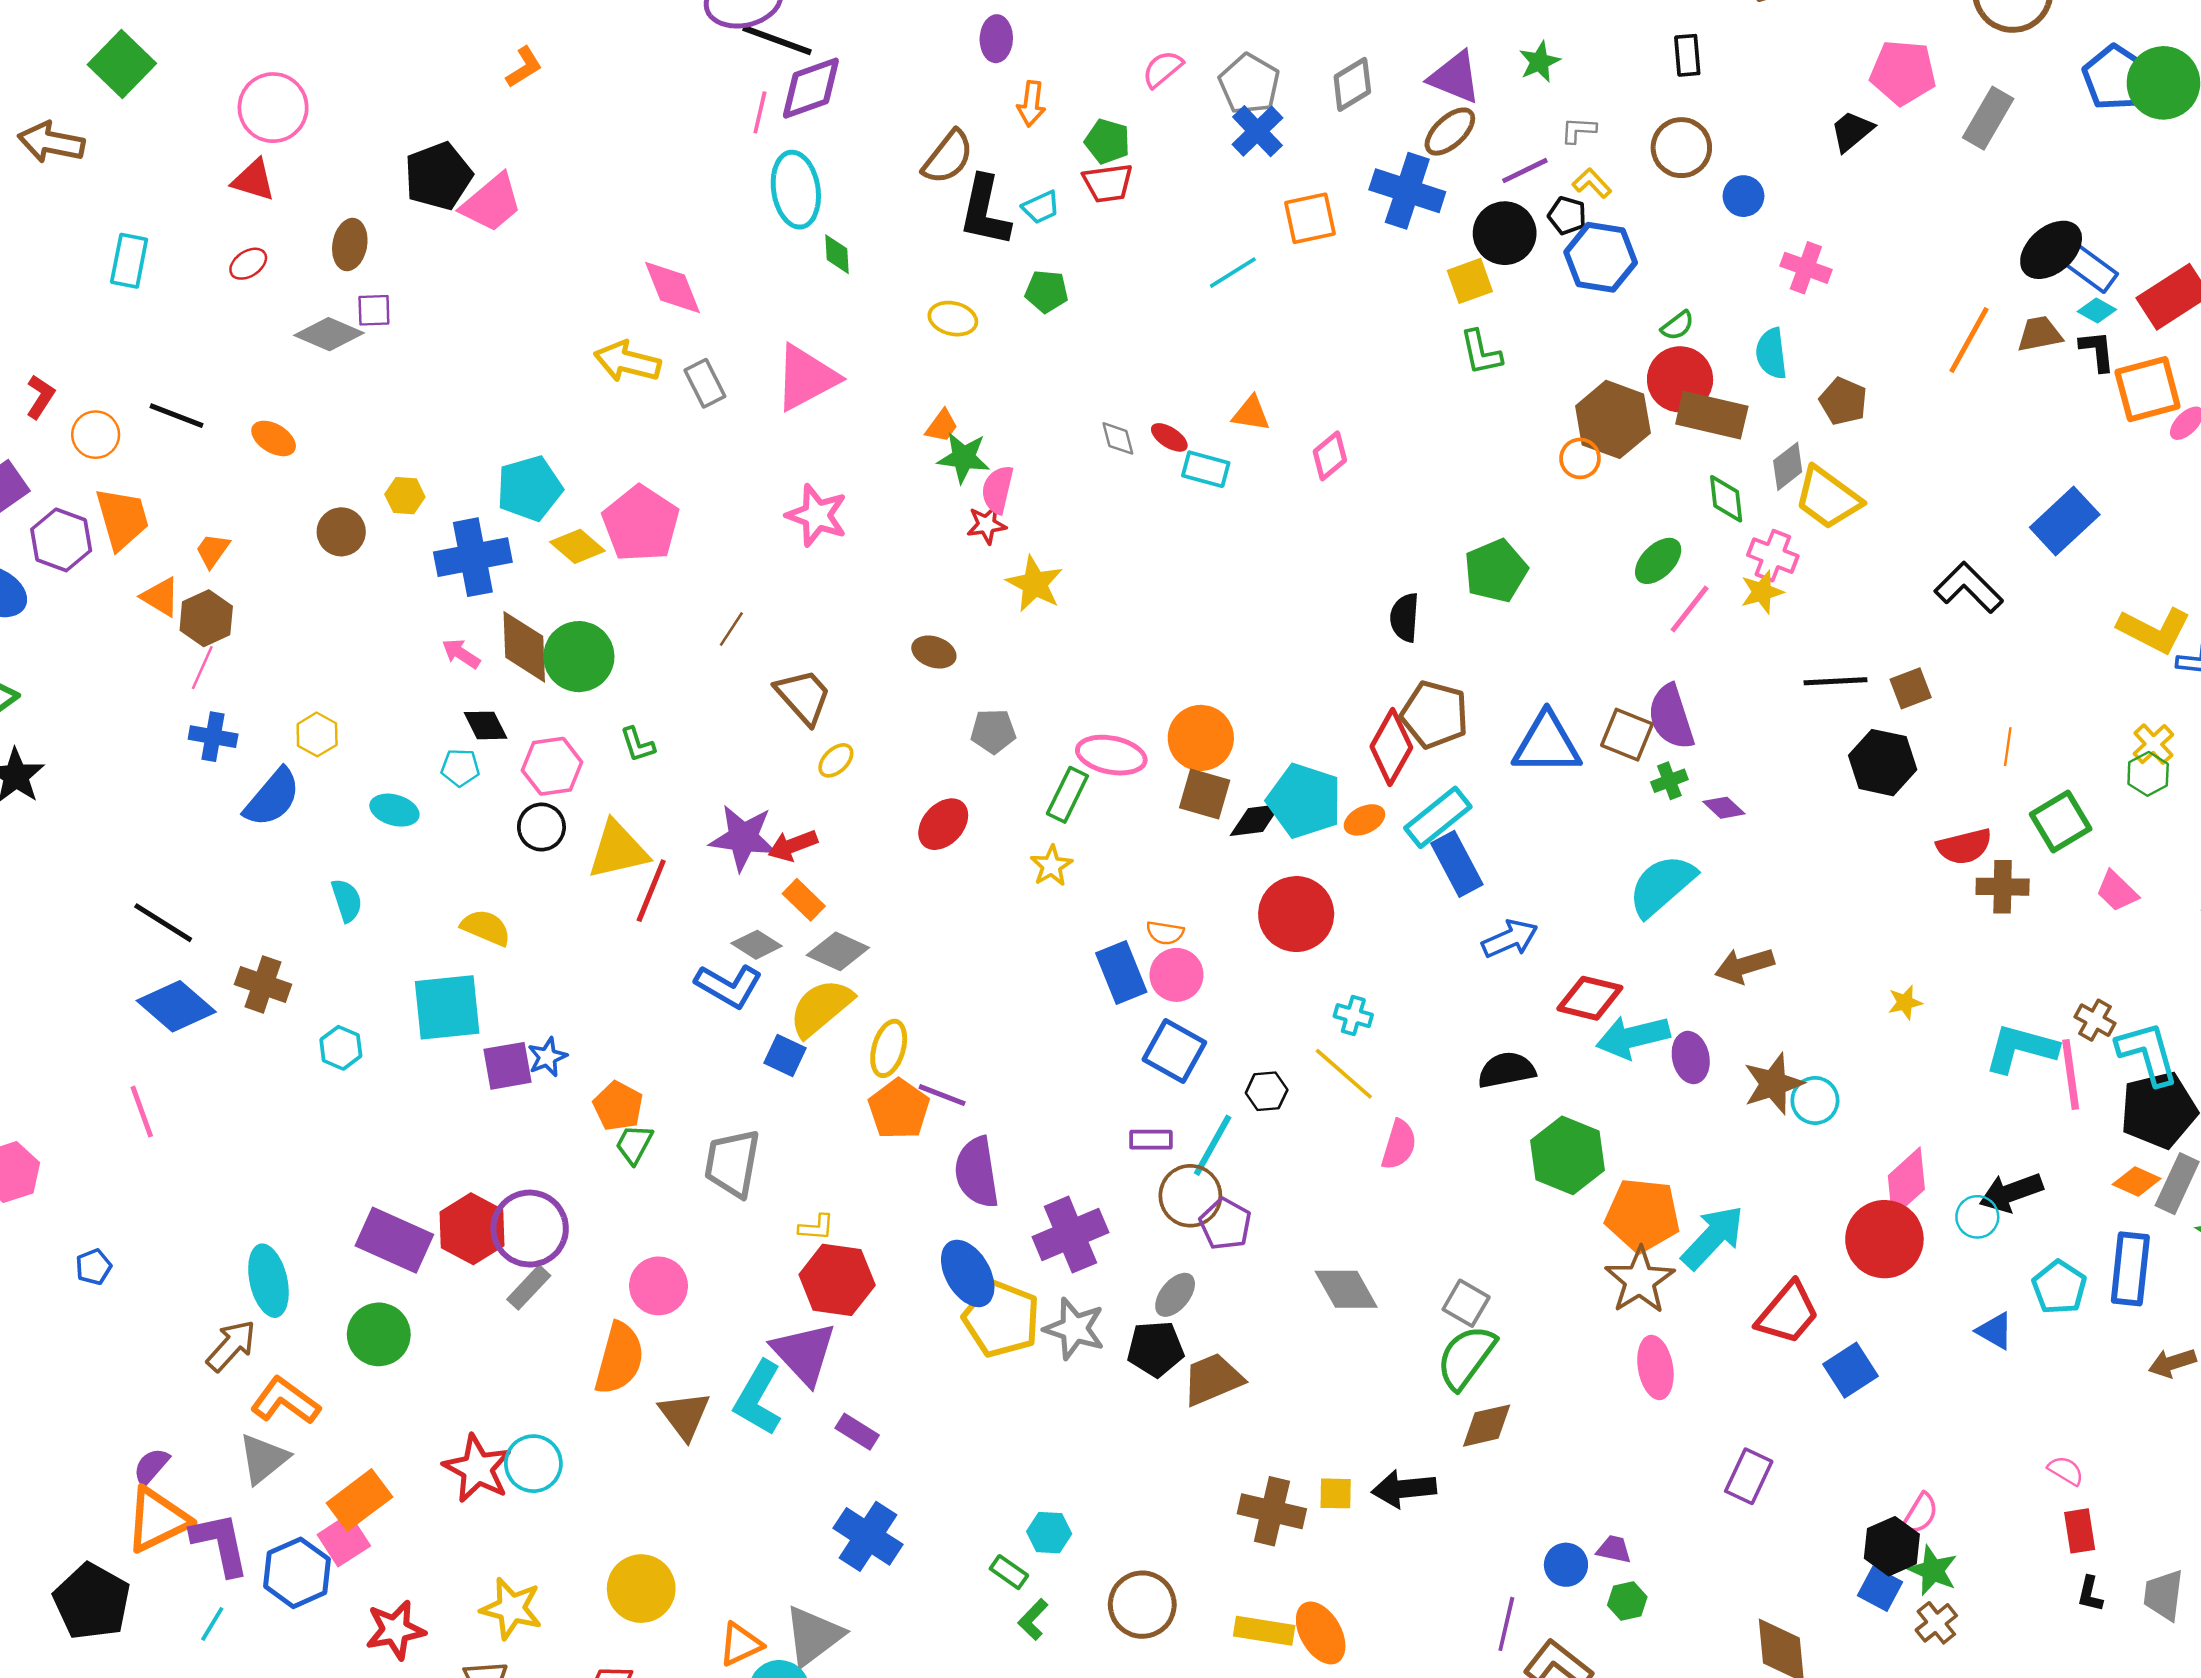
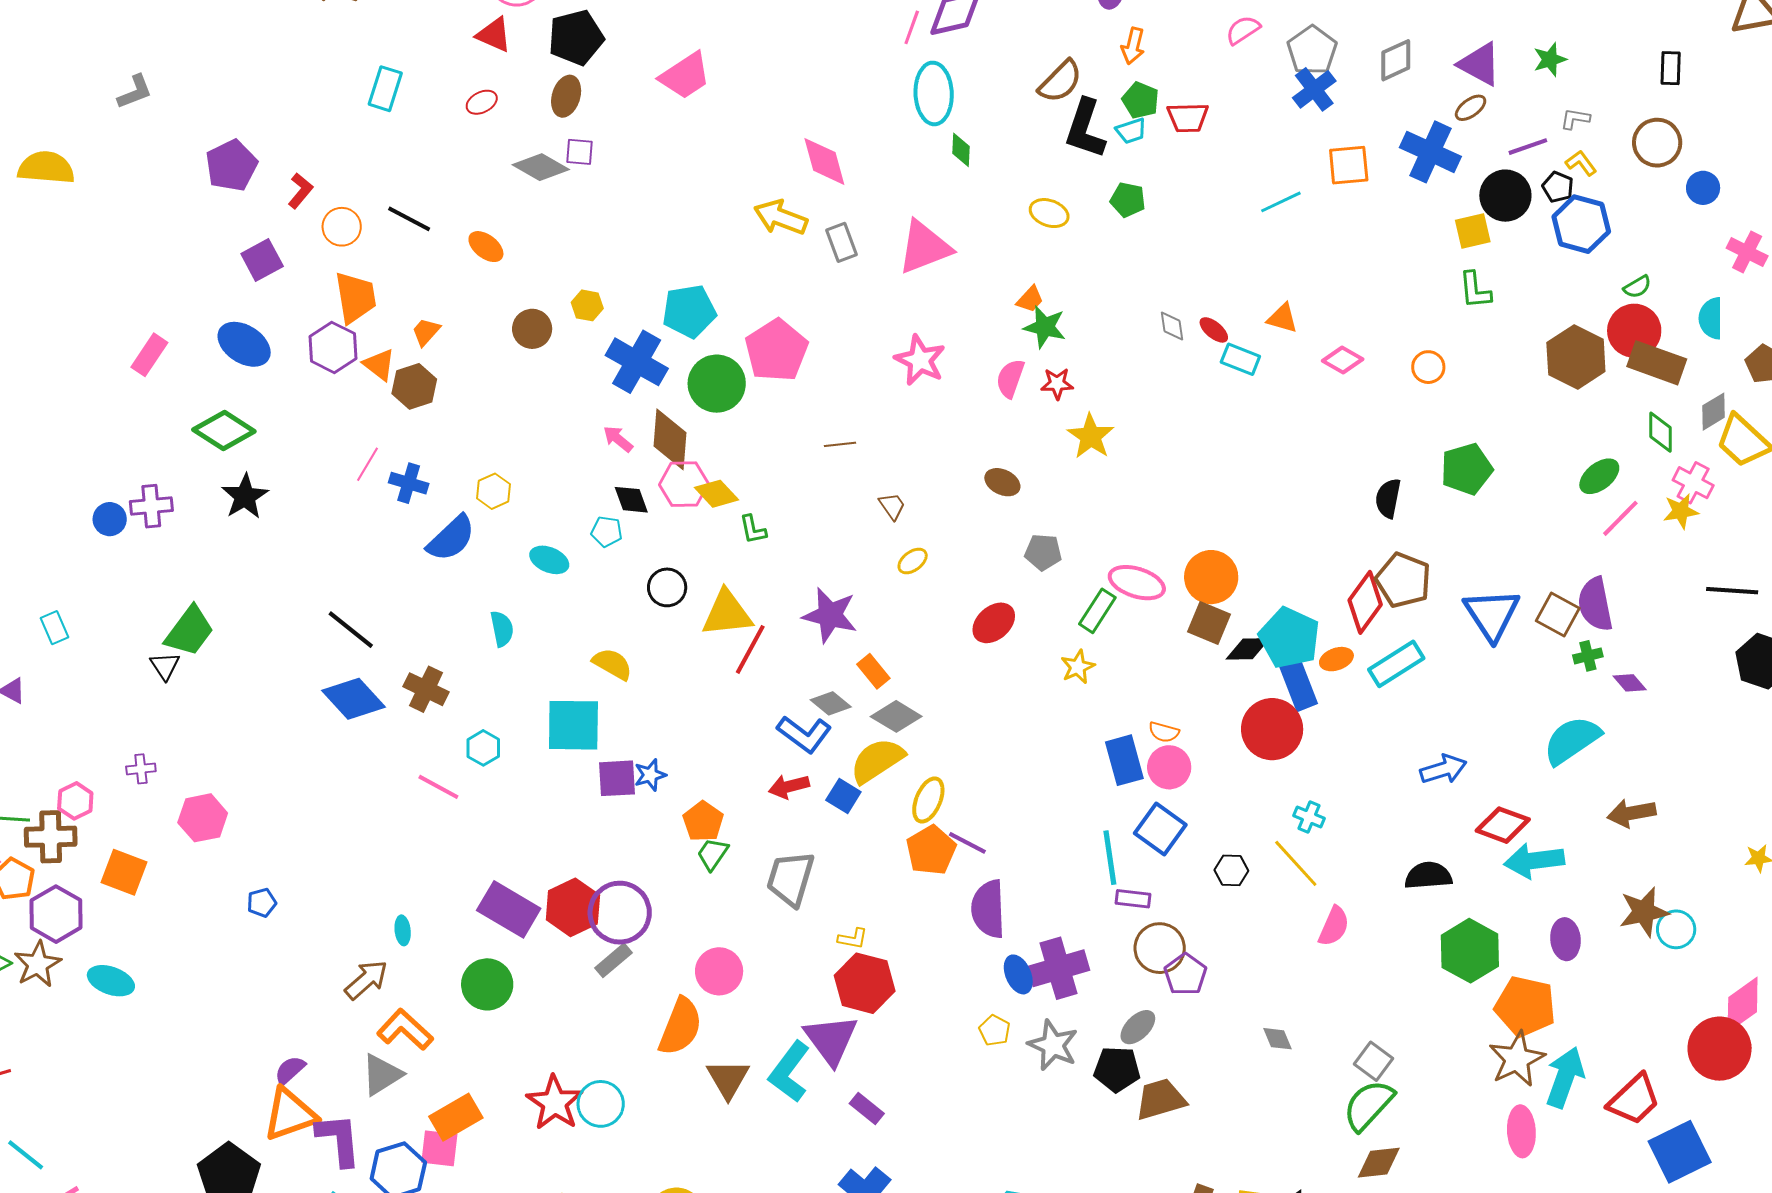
brown ellipse: (1450, 132) -> (1471, 108), size x0.7
green pentagon: (1107, 141) -> (1141, 100), moved
black pentagon: (438, 176) -> (576, 38), moved
pink diamond: (1330, 456) -> (1343, 360), turned 63
orange circle: (1580, 458) -> (1428, 367), moved
pink semicircle: (998, 490) -> (1010, 378), moved
purple hexagon: (61, 540) -> (333, 347), moved
yellow diamond: (577, 546) -> (717, 494), moved
blue cross: (473, 557) -> (637, 362), turned 34
brown line: (731, 629) -> (840, 444), turned 44
green circle: (579, 657) -> (717, 384), moved
pink line: (202, 668) -> (368, 464), moved
brown trapezoid: (803, 696) -> (892, 506), size x0.6
blue triangle: (1547, 744) -> (1492, 614), turned 50
pink hexagon: (552, 766) -> (684, 484), moved
red arrow: (793, 845) -> (789, 786), moved
blue rectangle: (1457, 864) -> (1298, 684), moved
purple ellipse: (1691, 1057) -> (1565, 939), moved
pink line: (142, 1112) -> (438, 787), moved, turned -48
cyan line: (1213, 1145) -> (1110, 858), moved, turned -44
cyan arrow: (1713, 1237) -> (1565, 1077), moved, turned -30
blue ellipse: (968, 1273) -> (1018, 974), moved, size x0.7
cyan ellipse: (268, 1281) -> (403, 930), size x0.5
gray diamond: (1346, 1289) -> (1277, 1039), size x0.6
yellow pentagon: (1001, 1319) -> (995, 1030), size x0.5
blue square: (1850, 1370) -> (1680, 1152), size x1.4
pink square: (344, 1540) -> (439, 1148), turned 33

